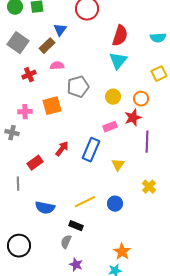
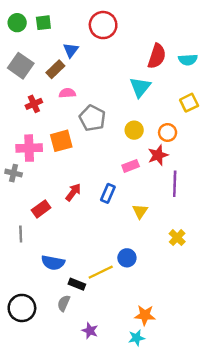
red semicircle: (120, 36) -> (157, 56), moved
gray pentagon: (78, 87) -> (92, 118), turned -30
pink cross: (25, 112) -> (29, 148), size x1.5
blue rectangle: (91, 150) -> (108, 193), size x0.7
yellow line: (85, 202) -> (101, 272), moved
blue circle: (115, 204) -> (127, 258), moved
black rectangle: (76, 226) -> (77, 284), moved
gray semicircle: (66, 242) -> (64, 303), moved
orange star: (122, 252) -> (145, 315), turned -30

